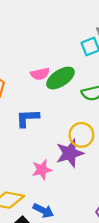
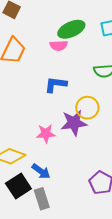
green ellipse: (60, 78) -> (71, 29), moved
blue L-shape: (27, 118) -> (56, 84), moved

